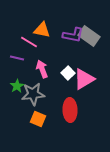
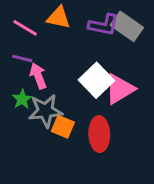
pink line: (29, 42) -> (25, 28), moved
pink arrow: (42, 69) -> (38, 76), moved
white square: (68, 73) -> (96, 80), size x1.6
orange square: (38, 119) -> (63, 127), moved

